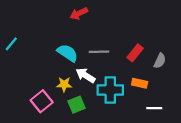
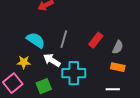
gray line: (99, 52) -> (64, 39), turned -72
orange rectangle: (140, 83) -> (118, 67), moved
yellow star: (64, 84) -> (24, 62), moved

